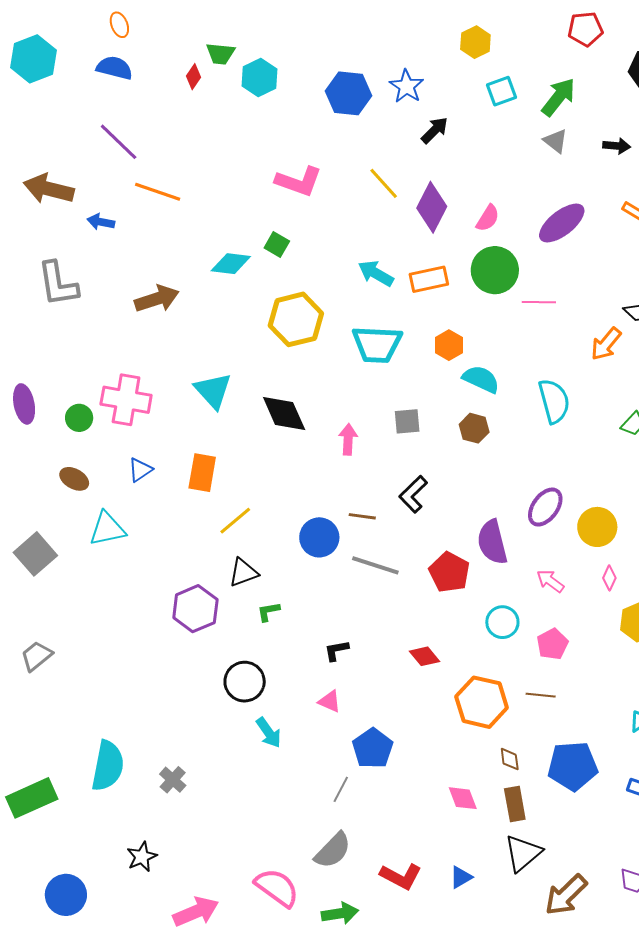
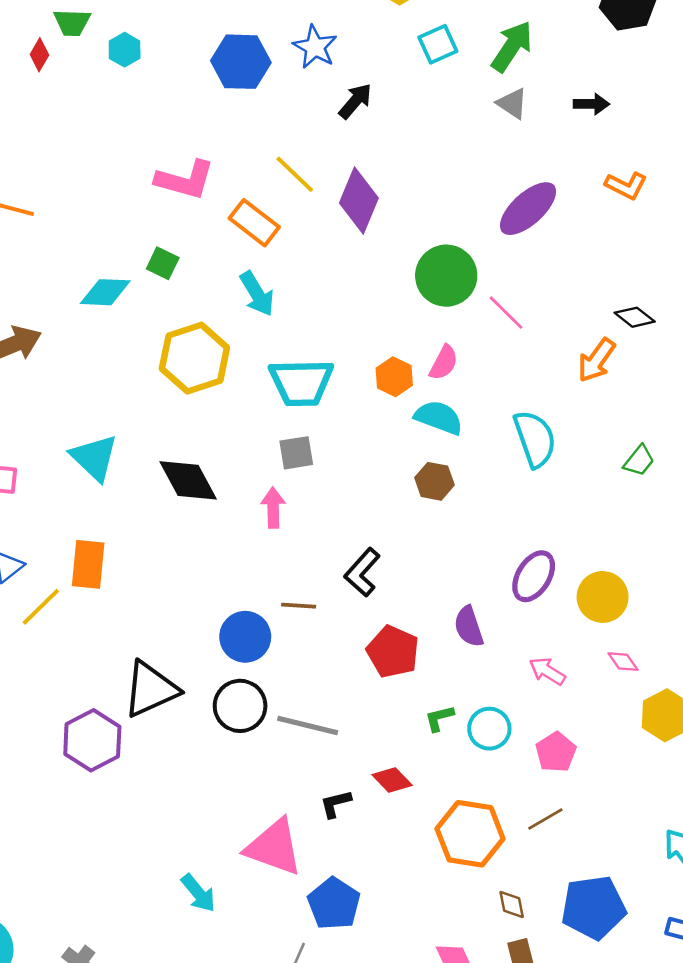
cyan hexagon: (259, 78) -> (125, 50), size x0.7
pink semicircle: (488, 218) -> (444, 363), moved
cyan arrow: (376, 273) -> (257, 294), moved, turned -147
orange rectangle: (429, 279) -> (254, 223), moved, turned 54
pink line: (539, 302) -> (506, 313), turned 48
gray square: (407, 421) -> (296, 453), moved
yellow line: (235, 521) -> (41, 607), moved
purple semicircle: (492, 542) -> (469, 626), size x0.7
gray line: (375, 565) -> (308, 725), moved
red pentagon: (449, 572) -> (393, 652), moved
black triangle: (243, 573) -> (151, 689), size x1.5
pink diamond: (609, 578) -> (623, 662), turned -55
green L-shape: (268, 612) -> (439, 718), moved
black L-shape: (336, 650) -> (336, 804), moved
black circle: (245, 682) -> (240, 706), moved
brown line: (541, 695) -> (545, 819), turned -32
pink triangle: (330, 701) -> (274, 847), size x2.0

